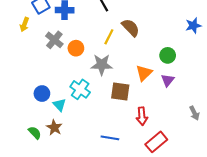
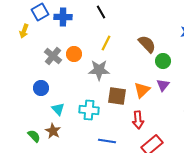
brown semicircle: (131, 28) -> (147, 44), moved
gray cross: (54, 40) -> (53, 56), moved
orange triangle: (144, 73) -> (142, 90), moved
cyan cross: (80, 89) -> (89, 110), moved, turned -30
blue circle: (42, 94) -> (41, 88), moved

